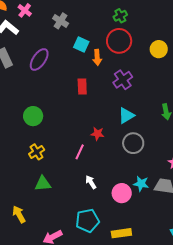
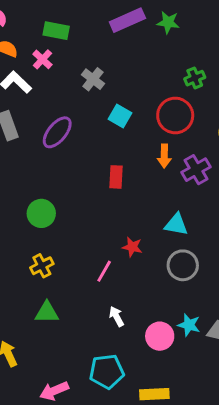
green cross: (120, 16) -> (195, 78), moved
orange arrow: (97, 57) -> (164, 156), moved
purple cross: (123, 80) -> (196, 170), moved
cyan triangle: (126, 116) -> (176, 224), turned 36

